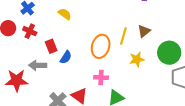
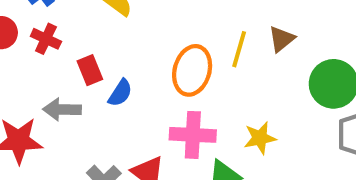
yellow star: (137, 59) -> (260, 138), moved
pink cross: (101, 78) -> (193, 135), size x1.5

